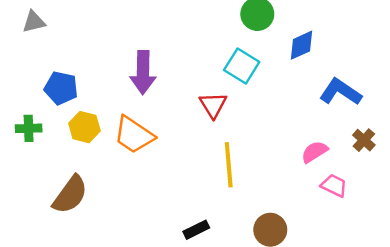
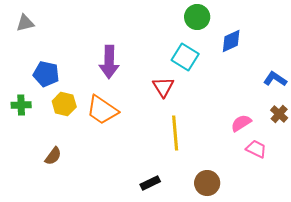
blue L-shape: (340, 92) -> (275, 79), moved, size x0.7
brown semicircle: (70, 195) -> (53, 156), size x0.6

